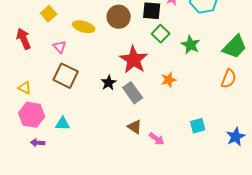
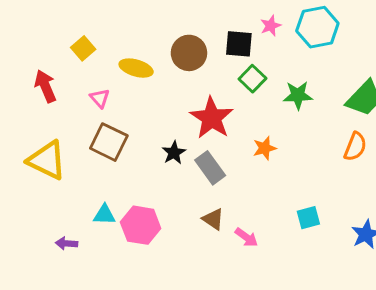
green star: (191, 45) -> (298, 95), turned -30
yellow triangle: (25, 88) -> (47, 160), size x2.0
pink hexagon: (32, 115) -> (141, 225), moved

